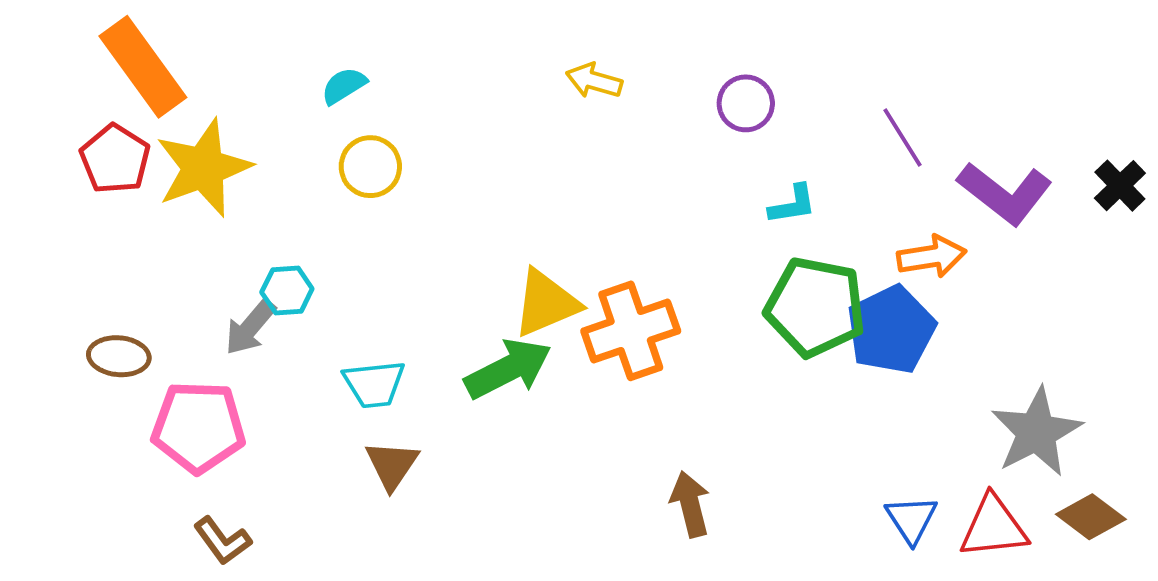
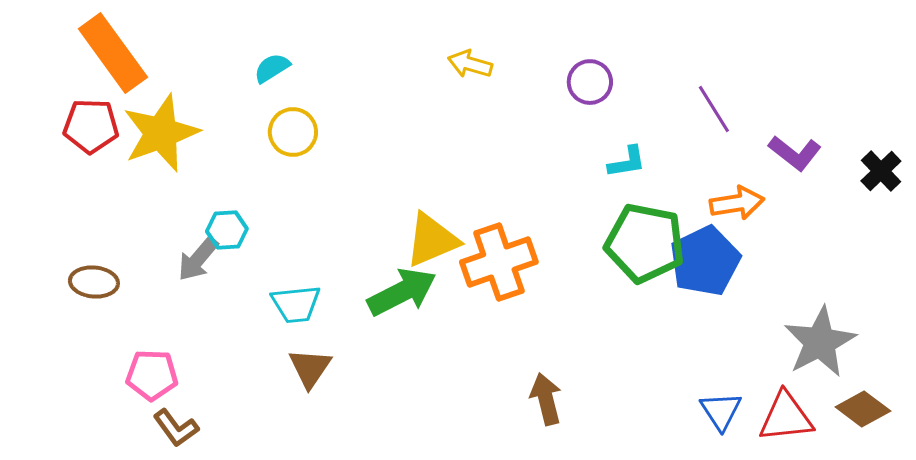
red pentagon: (115, 159) -> (91, 126), turned -30
black cross: (1120, 186) -> (881, 171), moved
purple L-shape: (1005, 193) -> (795, 153), size x0.7
pink pentagon: (198, 427) -> (152, 375), moved, size x0.7

